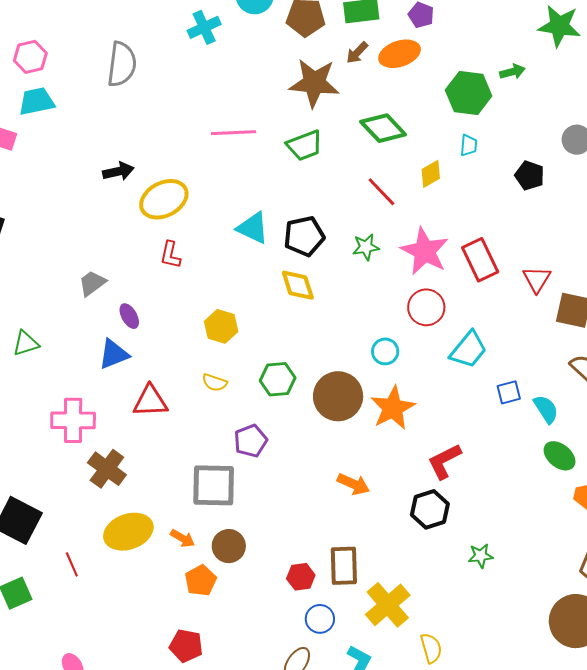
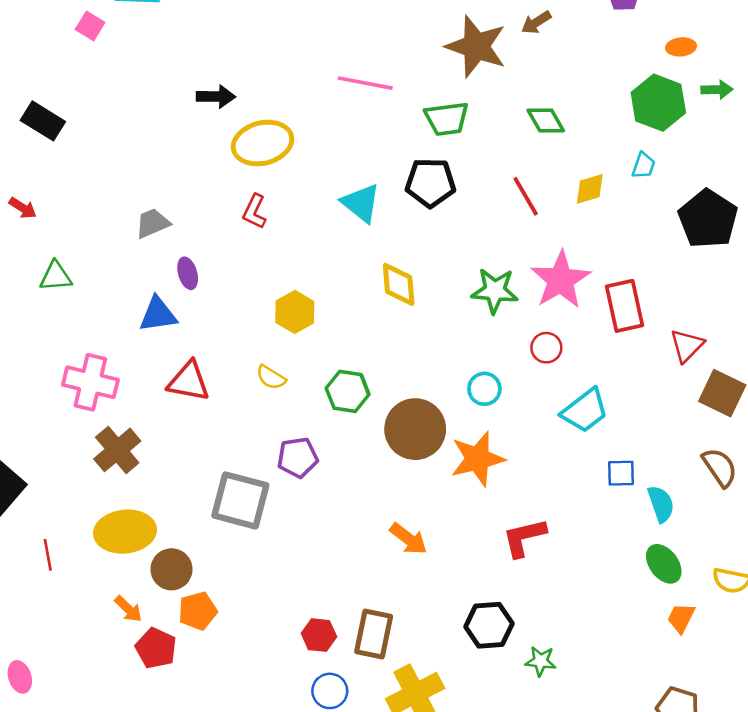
orange ellipse: (400, 54) -> (681, 47), moved, size x0.6
green diamond: (383, 128) -> (546, 120), size x0.7
black pentagon: (530, 175) -> (708, 219), size x1.6
black pentagon: (304, 236) -> (430, 183), moved
green star: (366, 247) -> (495, 291), moved, size x1.4
red circle: (426, 307) -> (546, 348), size x0.7
black hexagon: (430, 509) -> (489, 625), moved
orange arrow: (183, 538) -> (128, 609), moved
brown circle: (229, 546) -> (171, 569), moved
red pentagon: (186, 646) -> (156, 648), moved

